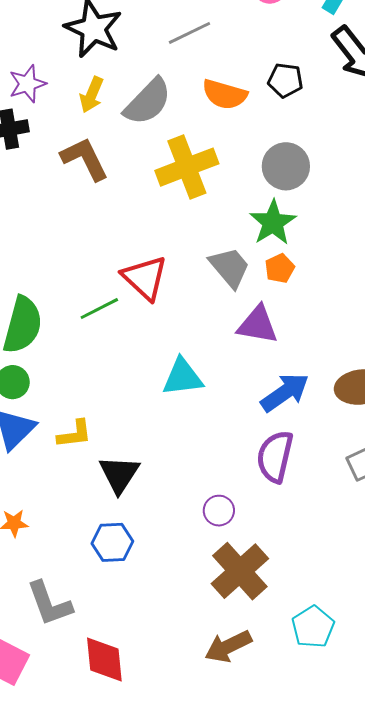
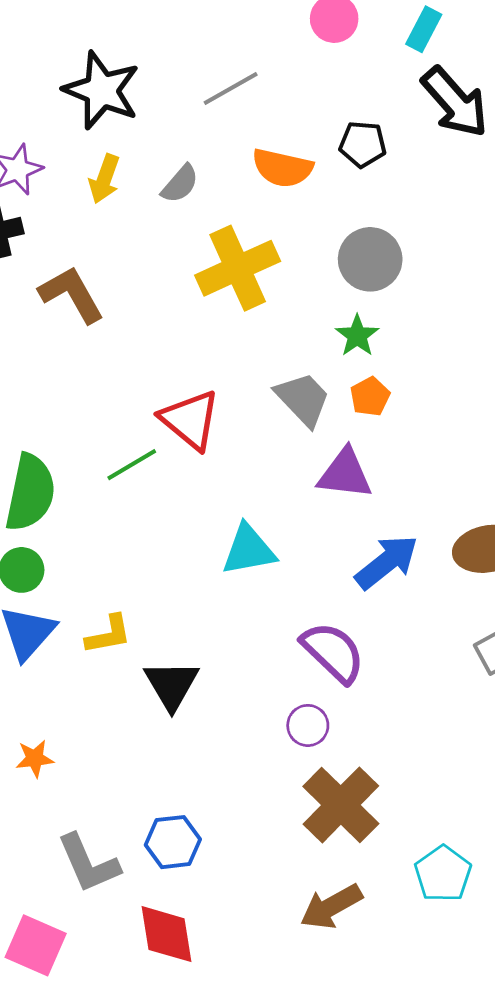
gray semicircle: (148, 102) -> (180, 184), size x0.6
brown L-shape: (85, 159) -> (72, 294), moved
green star: (273, 223) -> (357, 336), size x0.7
purple semicircle: (275, 457) -> (333, 652), moved, turned 124
blue hexagon: (112, 542) -> (173, 842), moved

